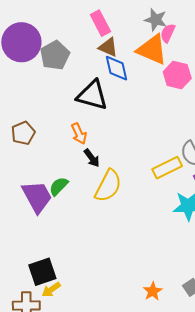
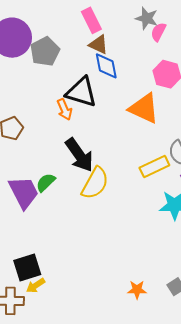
orange triangle: (152, 50) -> (144, 108), moved
orange arrow: (79, 134) -> (64, 109), moved
black arrow: (92, 158) -> (79, 155), size x1.8
orange star: (153, 291) -> (137, 290), turned 30

